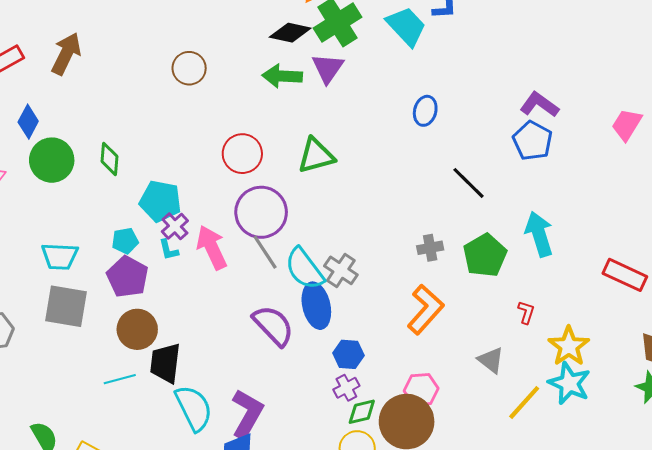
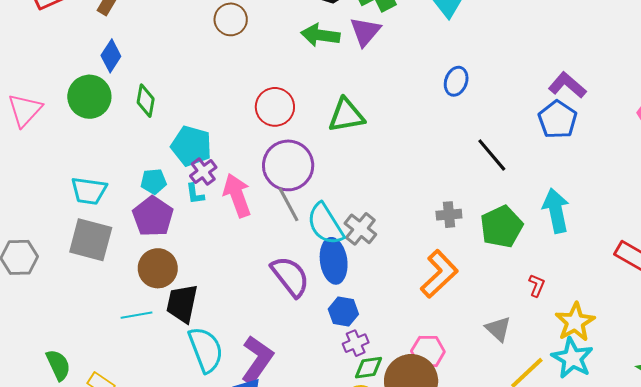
blue diamond: (28, 122) -> (111, 56), moved
blue hexagon: (348, 354) -> (343, 312), moved

